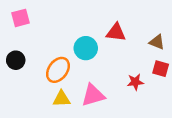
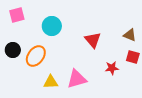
red triangle: (116, 32) -> (93, 40), moved, turned 42
cyan circle: (86, 48) -> (52, 26), moved
orange ellipse: (58, 70) -> (36, 56), moved

